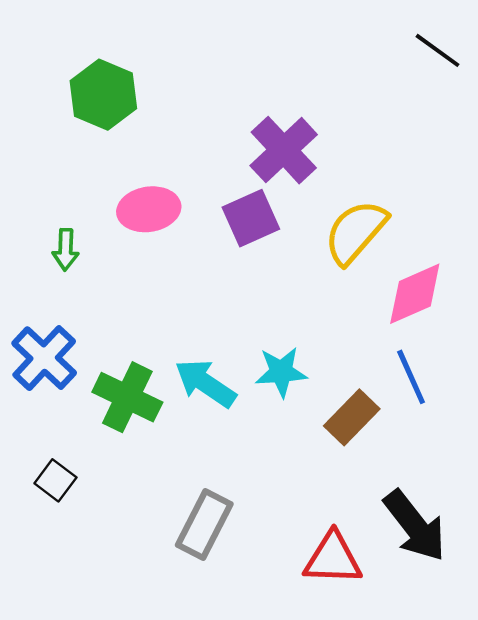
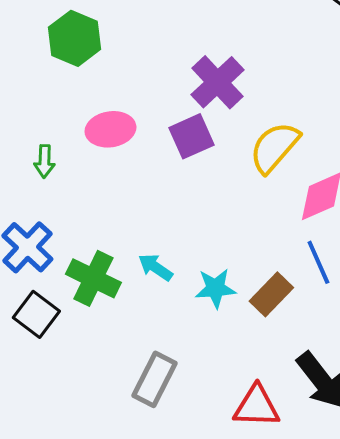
cyan star: (281, 372) -> (215, 288), moved
cyan arrow: (206, 383) -> (155, 267), size x0.7
black square: (55, 480) -> (36, 314), moved, size x1.4

